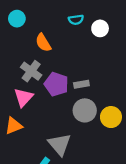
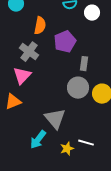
orange semicircle: (43, 43) -> (40, 26), turned -138
purple pentagon: (56, 84) -> (65, 42), moved, turned 30
gray rectangle: (81, 84) -> (84, 64), moved, turned -72

